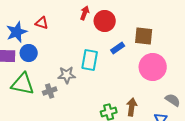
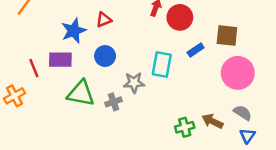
red triangle: (42, 23) -> (104, 20), turned -40
blue circle: (29, 53) -> (105, 56), moved
gray semicircle: (173, 100) -> (243, 113), moved
brown arrow: (132, 107) -> (212, 121), turned -72

